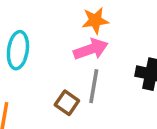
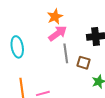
brown square: (67, 103) -> (84, 63), moved

